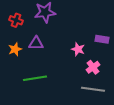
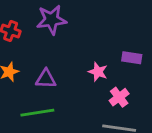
purple triangle: (36, 43) -> (46, 79), moved

